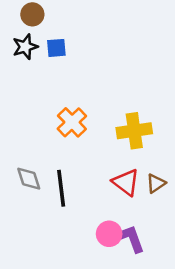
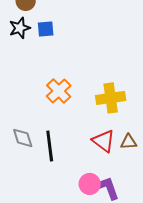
brown triangle: (156, 183) -> (129, 142), turned 30

